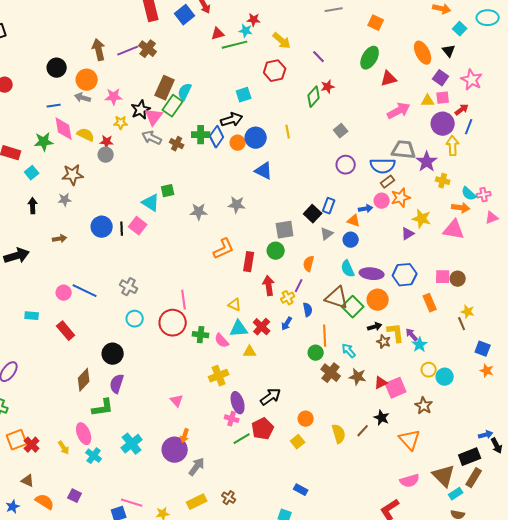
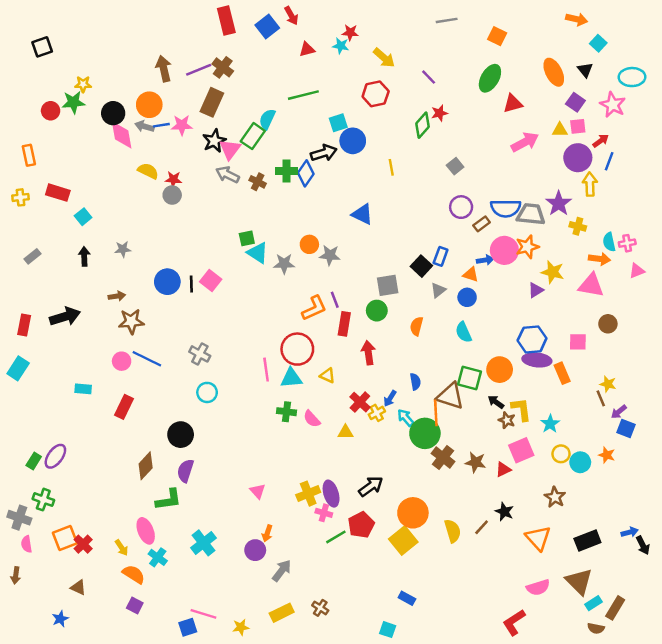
cyan ellipse: (488, 18) -> (632, 77), moved
green line: (235, 45) -> (303, 95), moved
black circle: (57, 68) -> (113, 113), moved
brown rectangle: (165, 88) -> (212, 102), moved
blue line: (54, 106) -> (161, 125), moved
yellow star: (121, 123) -> (83, 84), moved
pink diamond: (64, 129) -> (122, 135), moved
blue circle: (256, 138) -> (353, 141), moved
green star: (44, 142) -> (73, 102), moved
orange circle: (238, 143) -> (309, 244), moved
gray trapezoid: (404, 150) -> (531, 214), moved
brown star: (73, 175) -> (131, 321), moved
brown rectangle: (388, 182) -> (482, 224), moved
cyan semicircle: (469, 194) -> (609, 242), turned 35
pink circle: (382, 201) -> (504, 250), size x1.5
cyan triangle: (151, 203) -> (258, 253), moved
purple ellipse: (372, 274) -> (537, 360), moved
brown circle: (458, 279) -> (608, 324), moved
purple line: (299, 286) -> (335, 300), moved, turned -48
yellow cross: (288, 298) -> (377, 413), moved
brown triangle: (337, 298) -> (450, 396), moved
green square: (353, 307) -> (469, 378), turned -30
red circle: (173, 323) -> (297, 349), moved
black arrow: (375, 327) -> (496, 402), turned -128
cyan triangle: (239, 329) -> (291, 378), moved
red rectangle: (66, 331) -> (124, 407), turned 66
purple arrow: (412, 335) -> (619, 412), moved, turned -88
cyan arrow: (349, 351) -> (406, 418), moved
green circle: (316, 353) -> (425, 433), size x1.6
orange star: (487, 371) -> (607, 455), moved
yellow cross: (219, 376) -> (308, 494), moved
pink square: (396, 388) -> (521, 450), moved
orange circle: (306, 419) -> (413, 513), size x1.6
yellow square: (298, 442) -> (403, 541), size x1.6
purple circle: (175, 450) -> (255, 550), size x0.7
black rectangle: (470, 457) -> (587, 541), moved
brown rectangle: (474, 478) -> (615, 608), moved
orange semicircle: (45, 502) -> (134, 574), moved

